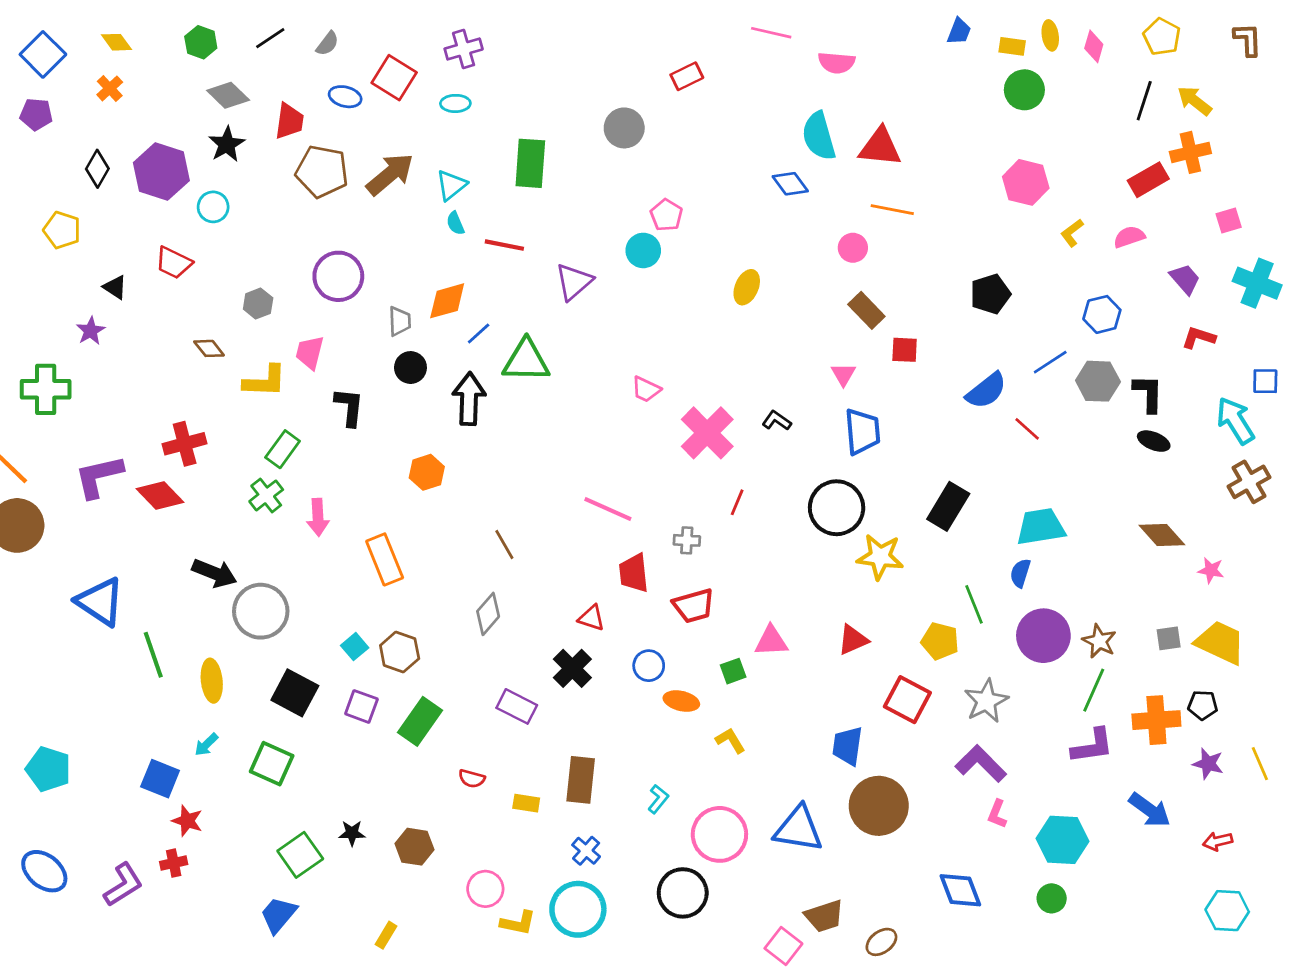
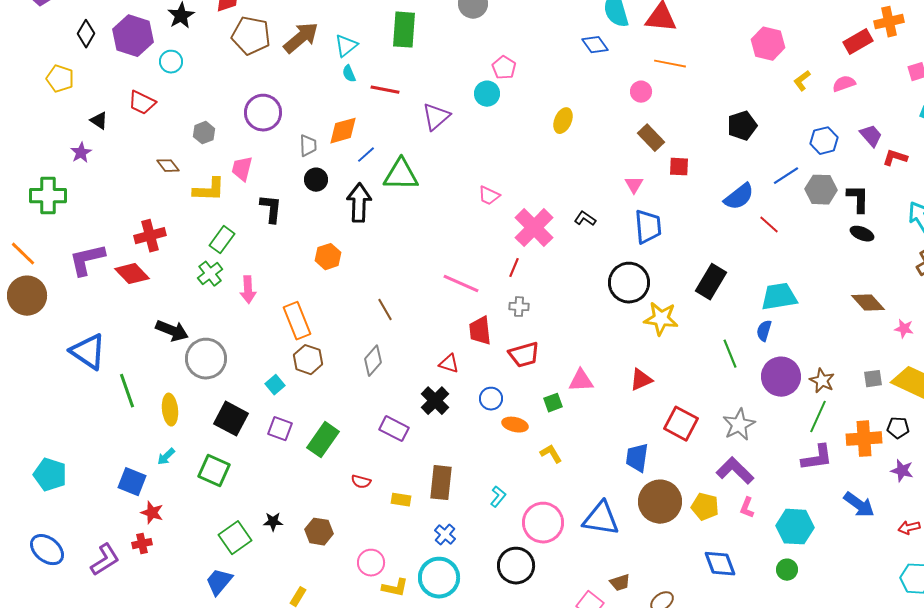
purple trapezoid: (1185, 279) -> (871, 136), moved
red line: (737, 502) -> (514, 268), moved
yellow pentagon: (940, 641) -> (705, 507), moved
brown hexagon: (400, 652) -> (308, 360), moved
brown trapezoid: (824, 916) -> (620, 583), size x0.7

